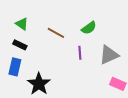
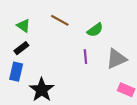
brown line: (56, 33) -> (60, 20), moved
black rectangle: (20, 45) -> (21, 48), turned -64

